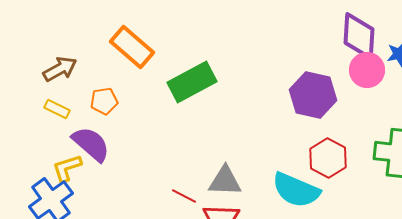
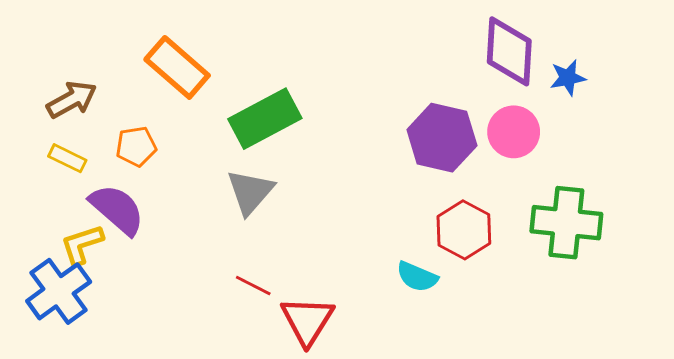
pink circle: (367, 70) -> (514, 132), moved
gray triangle: (225, 181) -> (250, 192), moved, turned -51
cyan semicircle: (296, 190) -> (417, 277), size x0.6

